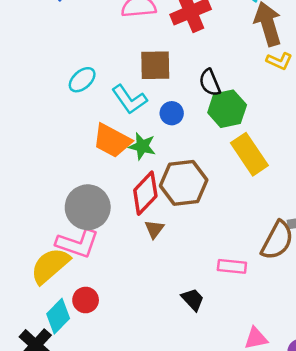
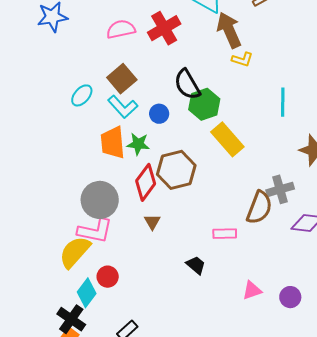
brown square: (155, 65) -> (122, 79), moved, turned -32
black semicircle: (210, 83) -> (187, 84), size x1.4
orange trapezoid: (112, 141) -> (113, 143), turned 64
brown triangle: (154, 229) -> (152, 222), moved

